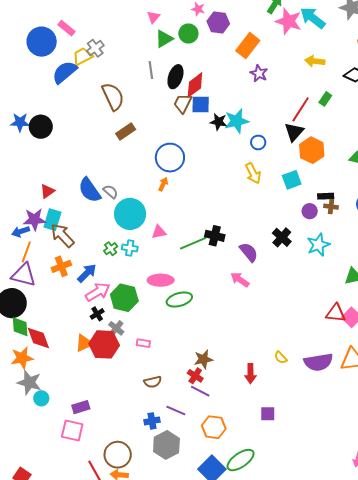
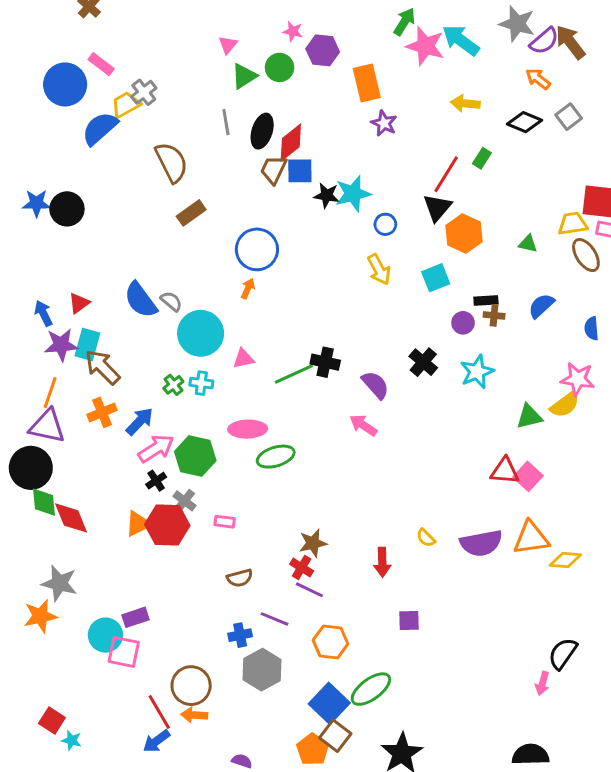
orange rectangle: (248, 46) -> (367, 83), turned -50
blue arrow: (21, 232) -> (43, 313), moved, turned 84
orange star: (22, 358) -> (40, 616), moved
cyan circle: (41, 398) -> (105, 635), moved, size x1.5

